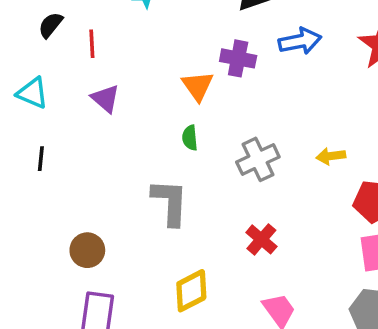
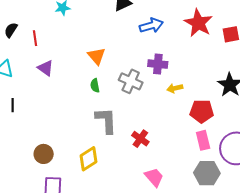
purple cross: (238, 58) -> (158, 64), moved
gray cross: (258, 159) -> (131, 81), moved, turned -35
gray L-shape: (170, 202) -> (106, 120), moved
yellow diamond: (191, 291) -> (88, 159), moved

